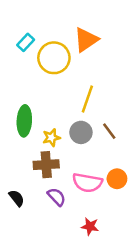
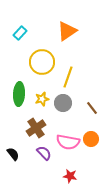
yellow circle: (54, 58) -> (42, 62), moved
brown line: (109, 131) -> (92, 108), moved
yellow star: (51, 138) -> (42, 99), moved
brown cross: (46, 165) -> (36, 128), turned -30

